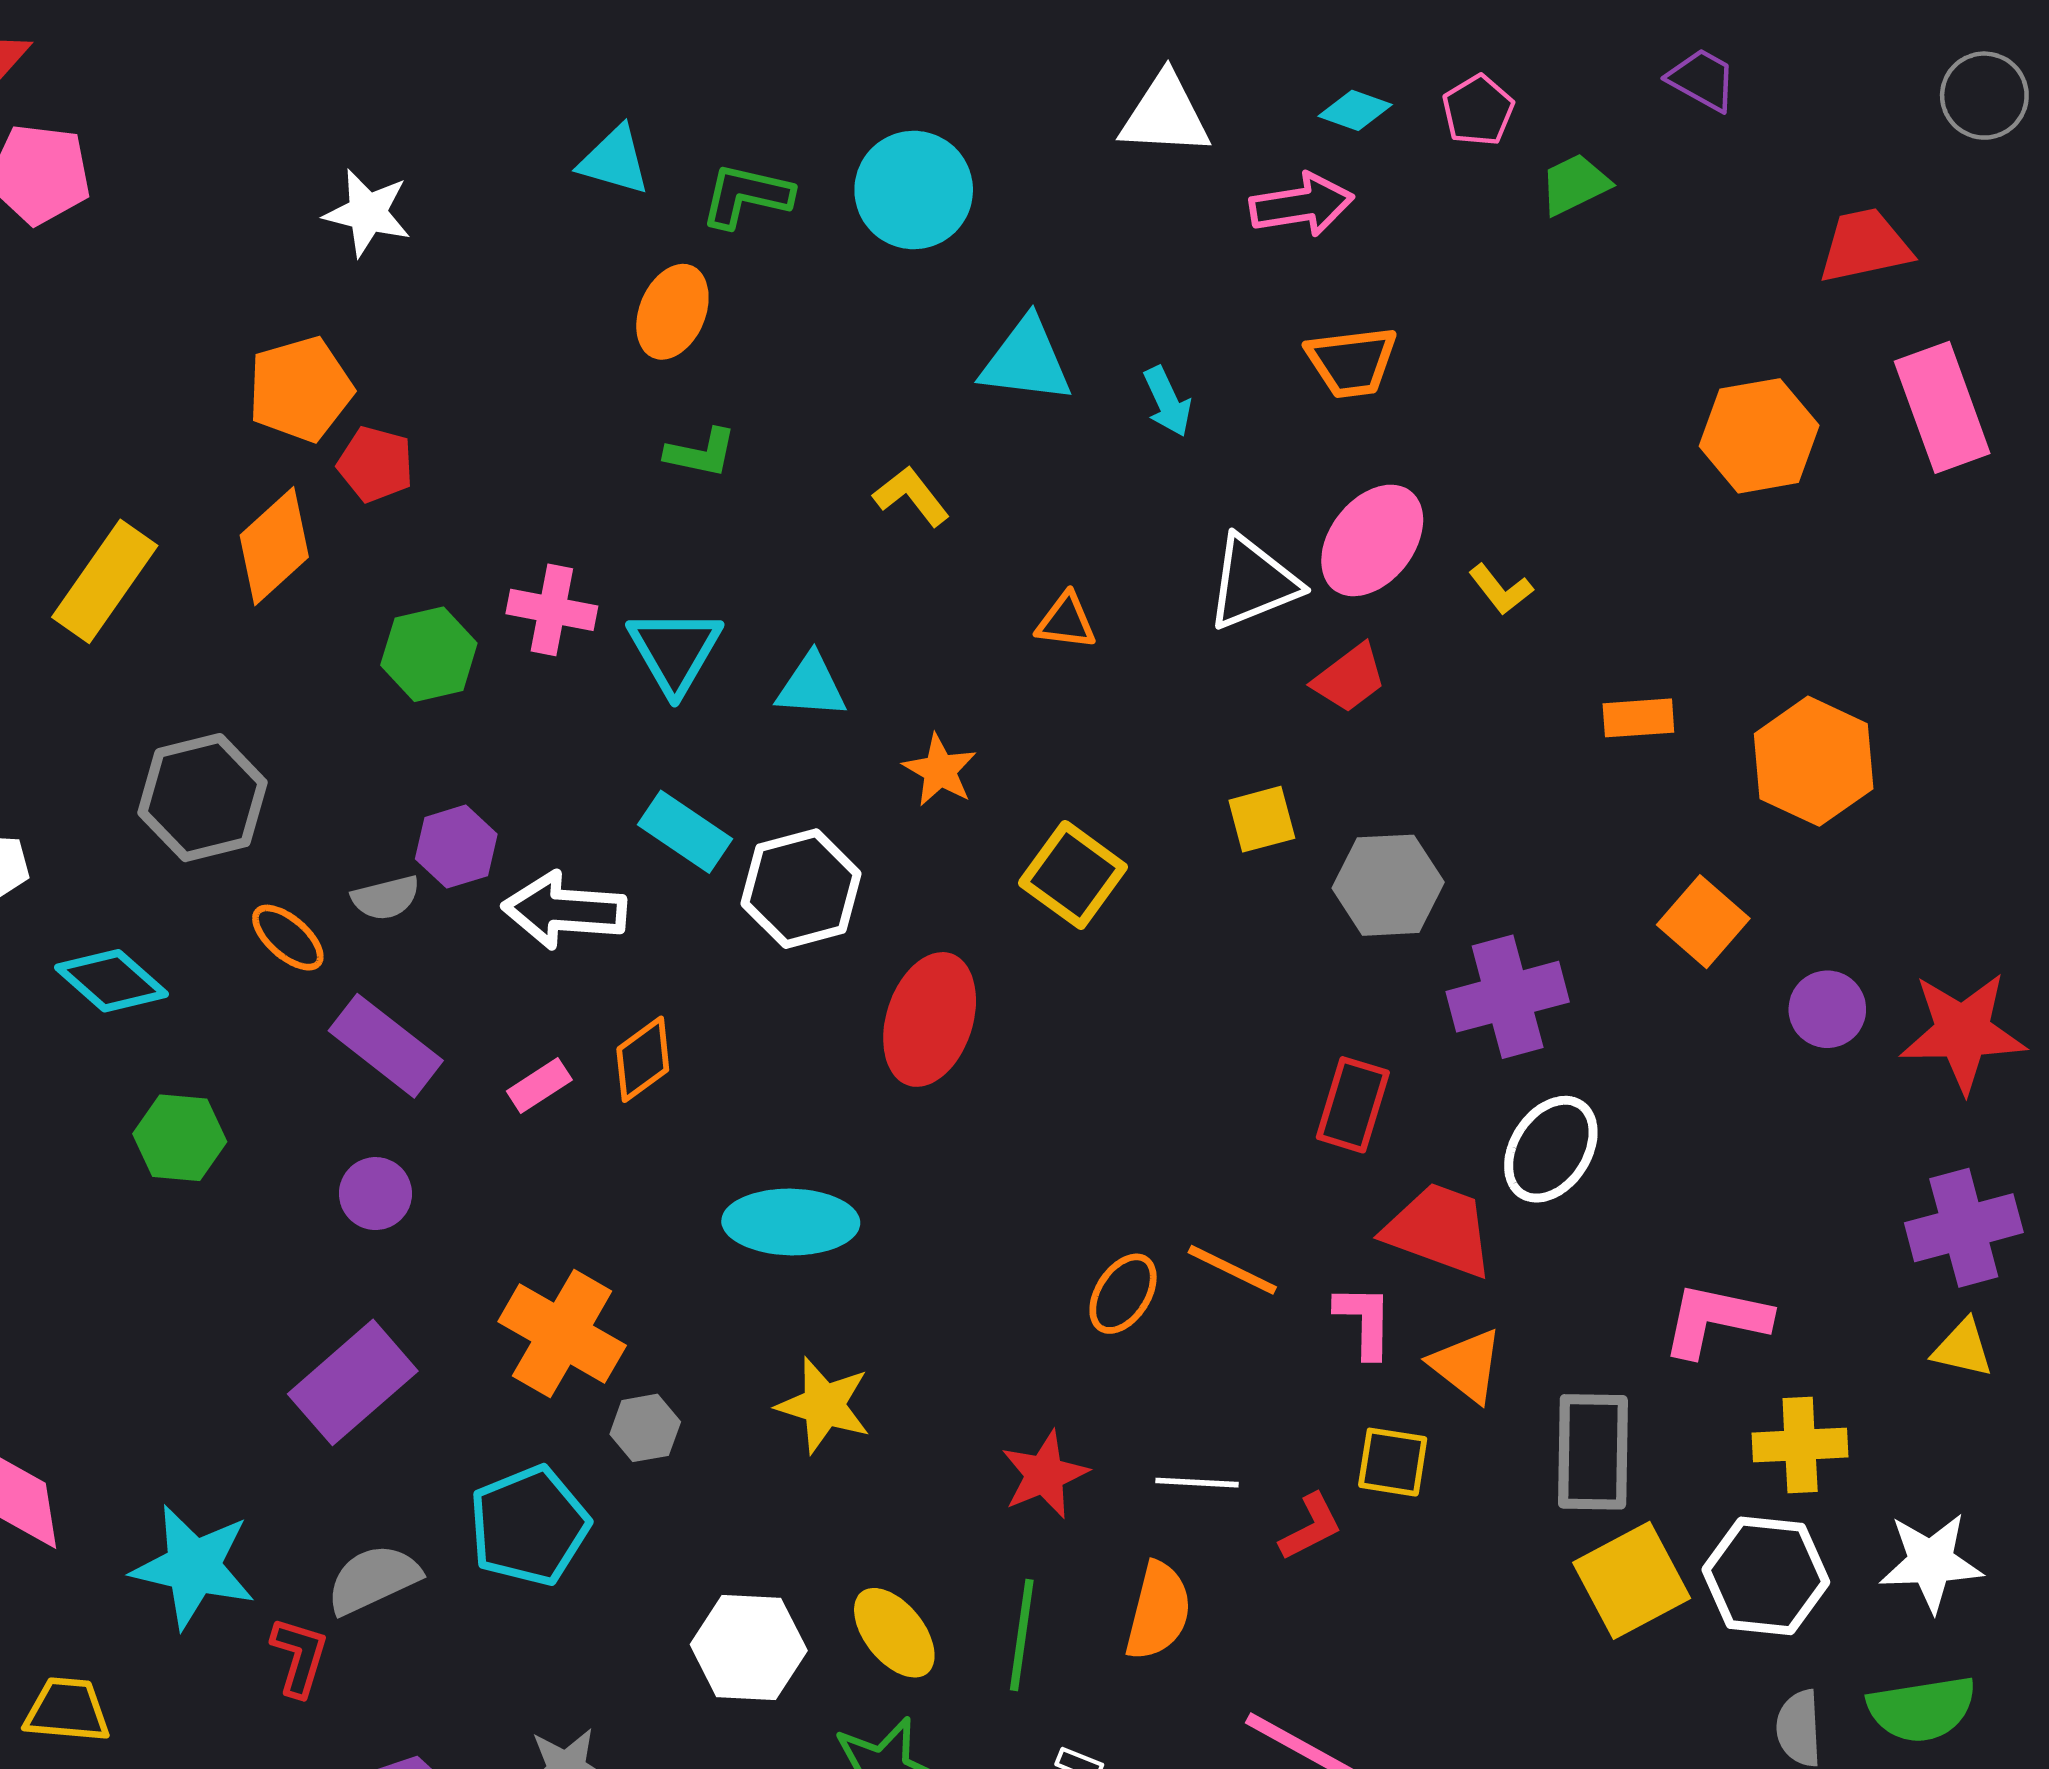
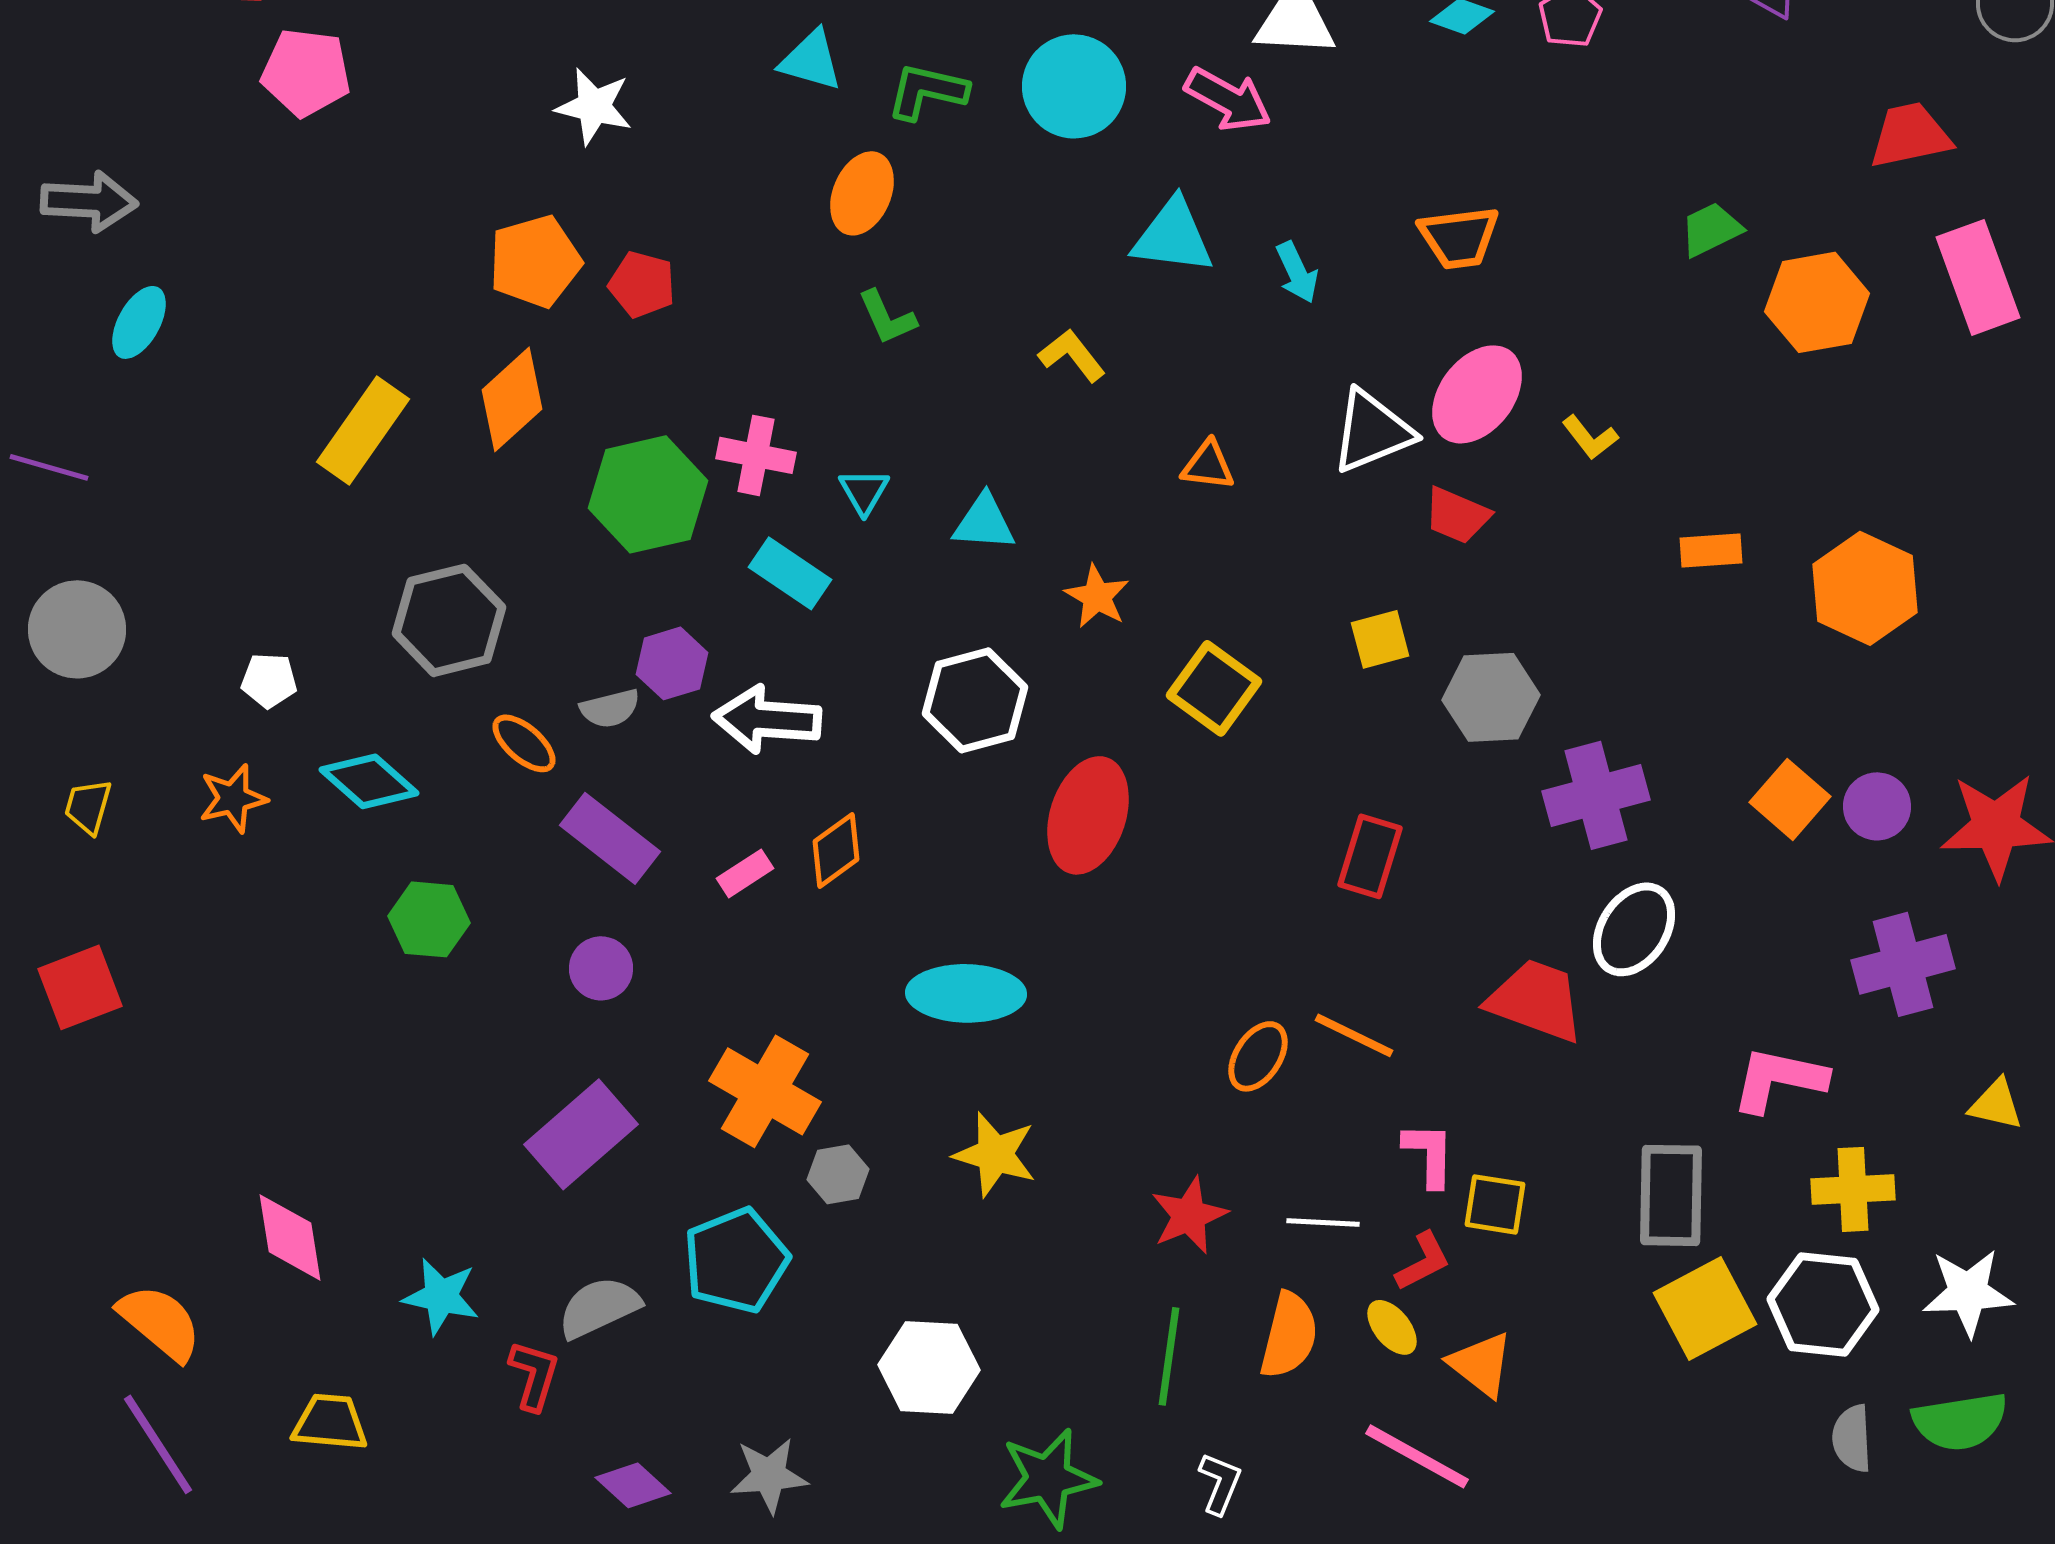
green trapezoid: (1575, 184) -> (1711, 229), moved
pink arrow: (1302, 205) -> (1228, 99), moved, turned 38
green L-shape: (701, 453) -> (887, 317), turned 54
red pentagon: (375, 464) -> (642, 284), moved
cyan triangle: (675, 651) -> (864, 491), size x0.6
green hexagon: (429, 654) -> (648, 494), size x1.4
red trapezoid: (1349, 678) -> (1457, 515), turned 60
cyan rectangle: (685, 832) -> (790, 573), moved
orange square: (1703, 922) -> (1790, 799), moved
red rectangle: (1353, 1105) -> (1370, 856), moved
purple cross: (1964, 1228) -> (1903, 964), moved
pink L-shape: (1364, 1321) -> (1429, 1154), moved
orange triangle: (1467, 1365) -> (1481, 1364), moved
cyan star: (193, 1567) -> (441, 1296), size x0.7
yellow ellipse: (894, 1633) -> (1392, 1327), moved, size x0.7

